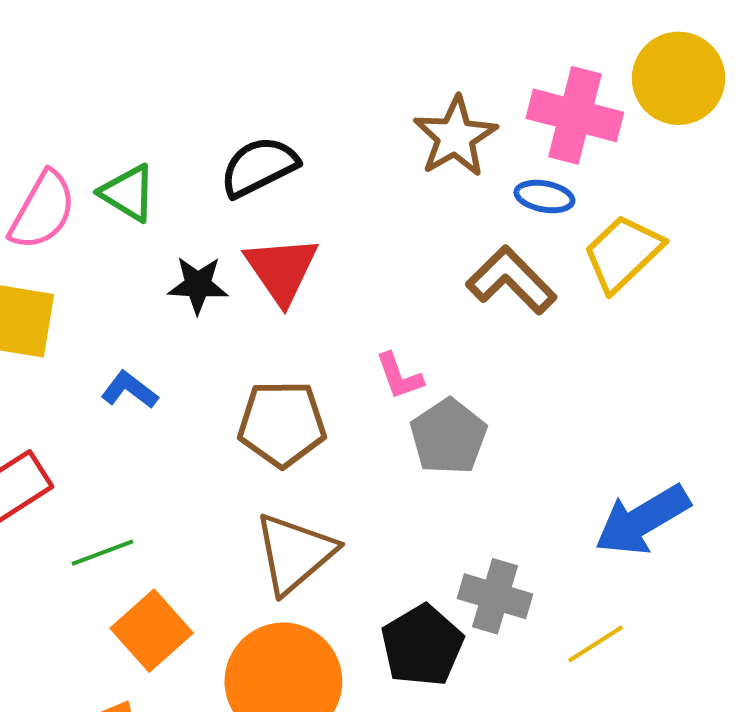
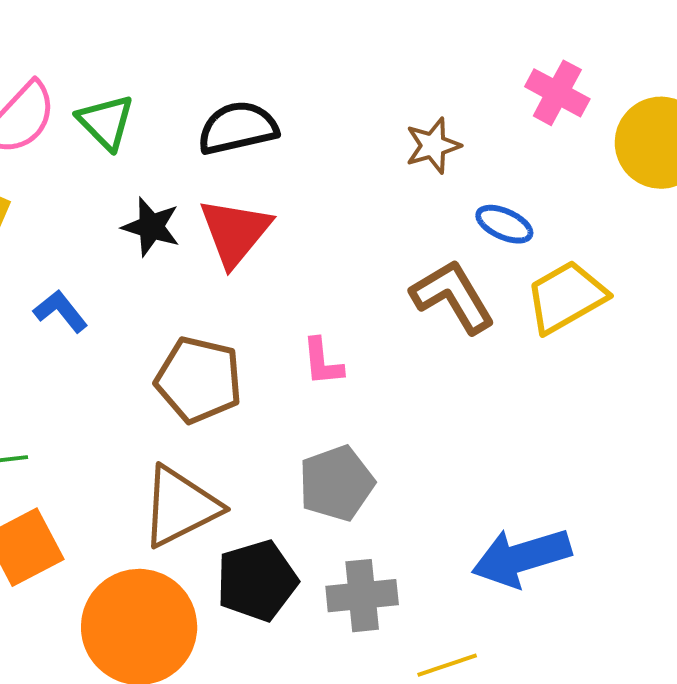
pink cross: (575, 115) -> (557, 93), moved, size x0.7
brown star: (455, 137) -> (433, 146), size x0.7
gray pentagon: (448, 437) -> (336, 483), moved
gray cross: (495, 596) -> (362, 596), turned -36
black pentagon: (422, 645) -> (257, 581), moved

